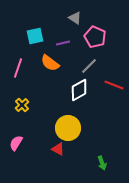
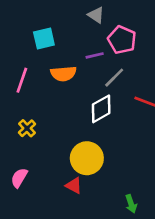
purple line: (63, 43) -> (95, 55), moved
orange semicircle: (50, 63) -> (63, 74), turned -42

